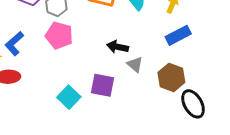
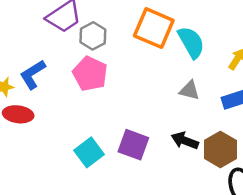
black arrow: (118, 47) -> (185, 141), moved
gray triangle: (135, 64) -> (189, 90), moved, turned -36

